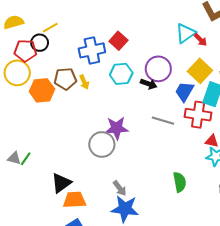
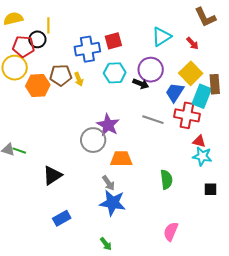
yellow line: (50, 28) -> (48, 25), turned -63
cyan triangle: (186, 33) -> (161, 37), moved
red square: (118, 41) -> (113, 41), turned 30
purple star: (117, 128) -> (108, 125), turned 30
green line: (26, 159) -> (19, 151), turned 72
orange trapezoid: (75, 200) -> (121, 159), moved

